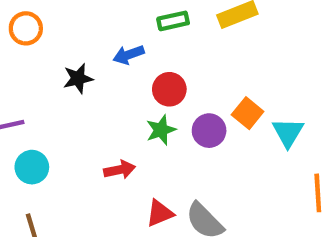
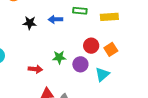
red circle: (169, 89) -> (91, 46), moved
orange square: (248, 113) -> (111, 49), moved
cyan triangle: (288, 133) -> (102, 74), moved

